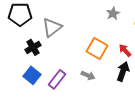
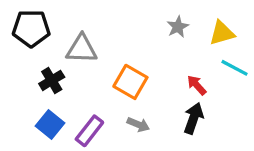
gray triangle: (52, 27) -> (82, 49), turned 40
orange square: (97, 48) -> (130, 82), moved

